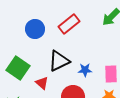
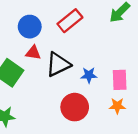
red triangle: (42, 83) -> (33, 53), moved, turned -32

